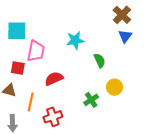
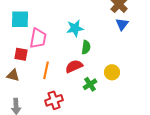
green semicircle: (100, 61) -> (86, 47), moved, turned 32
red semicircle: (54, 79) -> (74, 66), moved
orange line: (31, 102) -> (46, 70), moved

